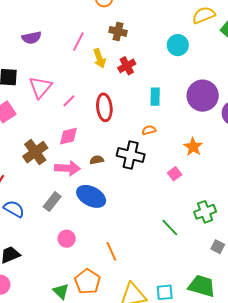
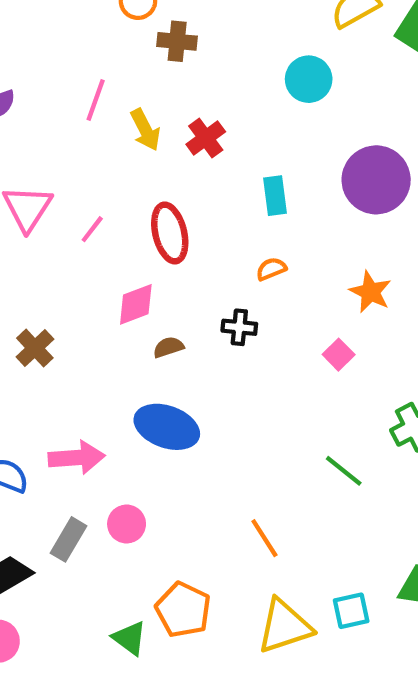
brown cross: (118, 31) -> (177, 41), moved
pink diamond: (68, 136) -> (136, 304), moved
brown cross: (35, 152) -> (35, 348), size x0.7
black cross: (131, 155) -> (239, 327), size x0.6
pink arrow: (67, 168) -> (77, 458), moved
gray rectangle: (52, 202) -> (69, 539), moved
orange line: (111, 251) -> (264, 538), moved

